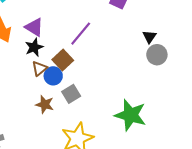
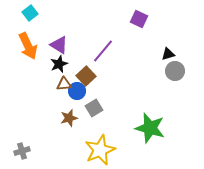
black triangle: (150, 37) -> (168, 54), turned 40
brown triangle: (39, 68) -> (64, 84), turned 35
brown star: (45, 104) -> (69, 118), turned -30

